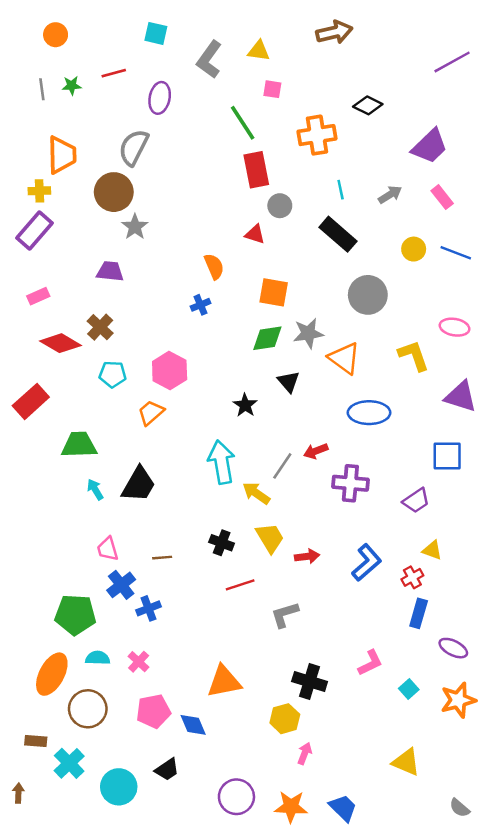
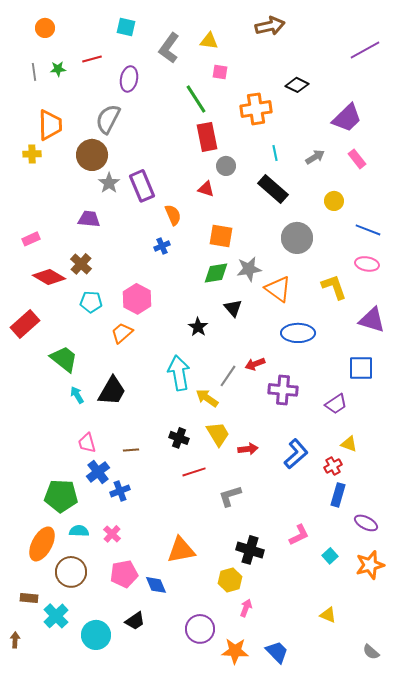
purple rectangle: (34, 230) -> (142, 186), moved, turned -64
blue line: (456, 253) -> (368, 230), moved
green trapezoid: (79, 445) -> (64, 359), turned 40
yellow triangle: (406, 762) -> (328, 615), size x0.7
purple circle: (236, 797) -> (200, 629), moved

